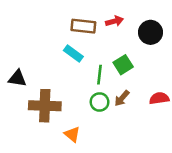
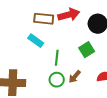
red arrow: (114, 21) -> (69, 15), size x1.5
green square: (123, 65) -> (87, 50), moved

